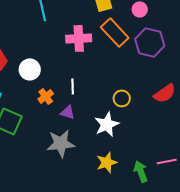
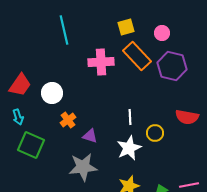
white line: (73, 86) -> (130, 117), moved
red semicircle: (165, 93) -> (187, 117), turned 45
yellow circle: (122, 98) -> (155, 133), moved

